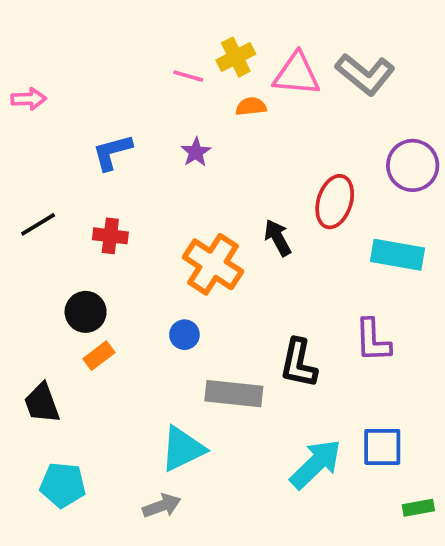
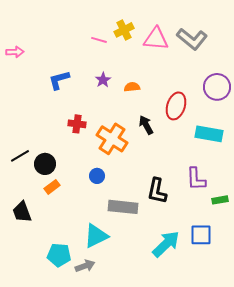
orange semicircle: (251, 106) -> (132, 87), moved
black line: (38, 224) -> (20, 156), moved
red cross: (110, 236) -> (77, 124), moved
cyan pentagon: (63, 485) -> (59, 255), moved
green rectangle: (418, 508) -> (220, 200), moved

